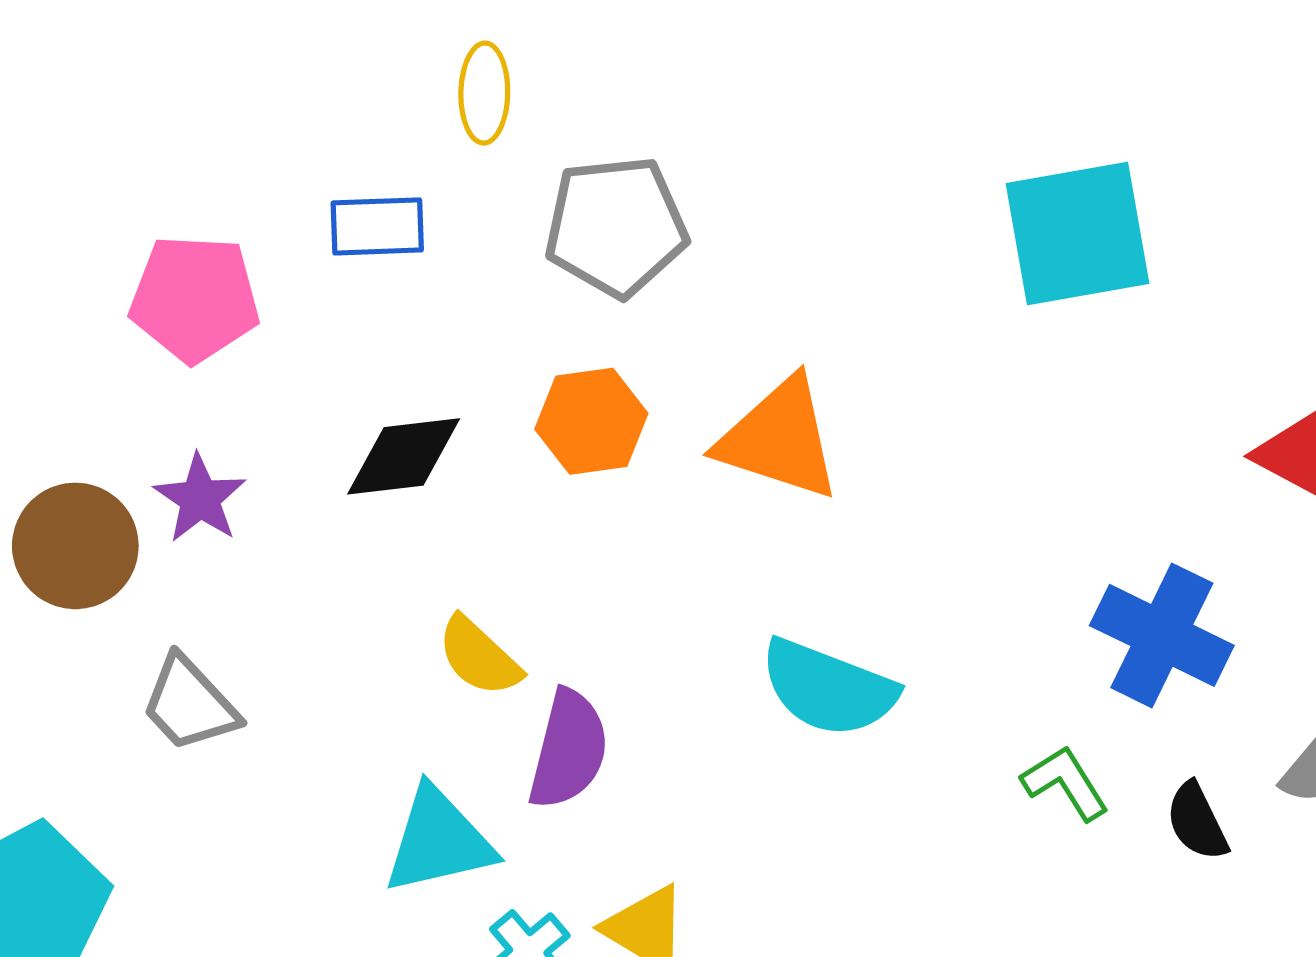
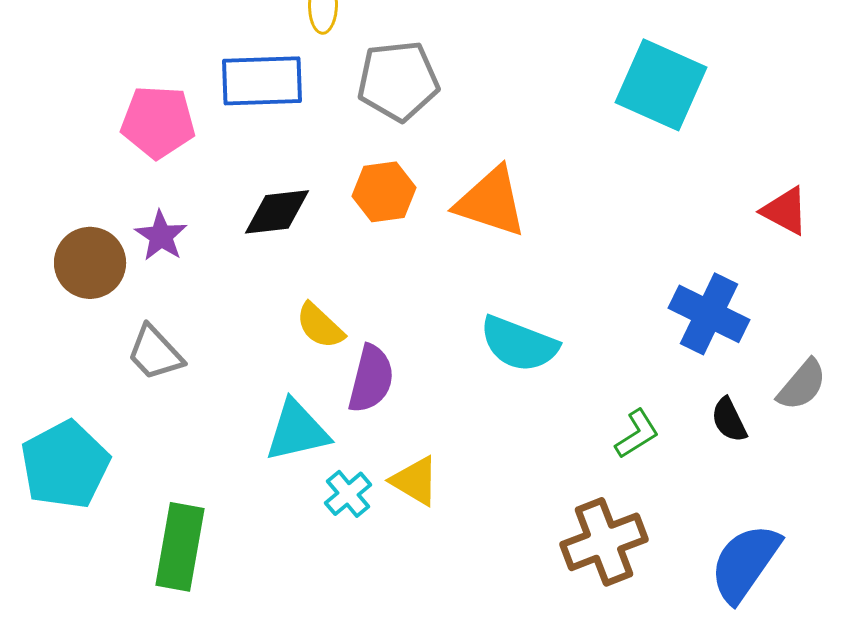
blue rectangle: (377, 226) -> (262, 81), size x1.5
cyan square: (1078, 233) -> (661, 85), turned 34
green L-shape: (1065, 783) -> (637, 434), moved, turned 90

